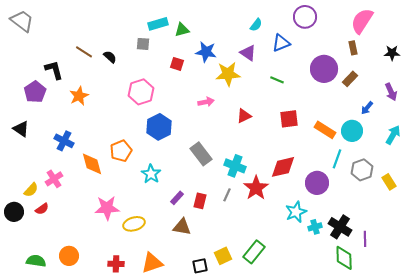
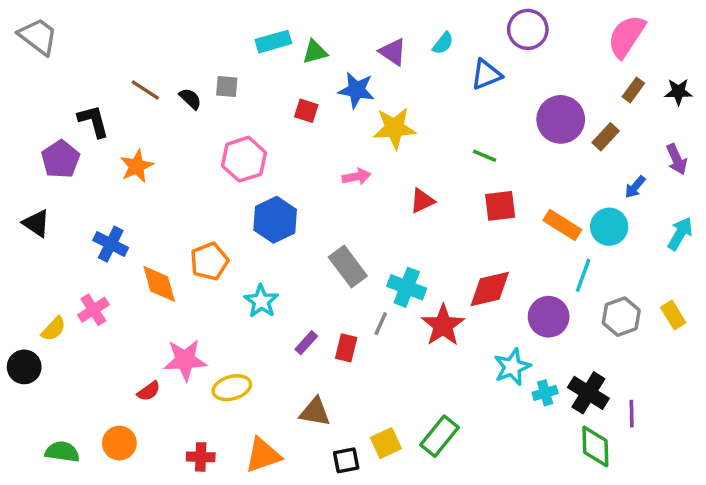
gray square: (143, 44) -> (227, 87), moved
brown rectangle: (353, 48) -> (633, 90), moved, turned 48
purple triangle: (248, 53) -> (393, 52), moved
green line: (277, 80) -> (485, 156), moved
gray hexagon: (362, 170) -> (621, 317), moved
gray line: (227, 195) -> (381, 324), moved
red semicircle: (42, 209) -> (149, 391), moved
brown triangle: (182, 227) -> (315, 412), moved

